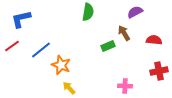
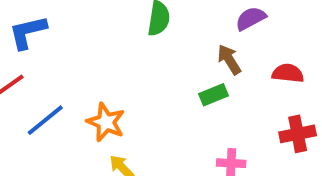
green rectangle: (108, 46) -> (213, 95), moved
blue line: (41, 50) -> (45, 120), moved

